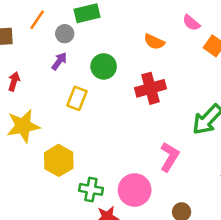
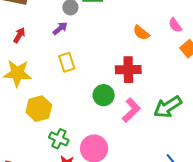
green circle: (104, 66) -> (104, 95), moved
yellow rectangle: (77, 98) -> (67, 62), turned -54
pink L-shape: (169, 157) -> (131, 110), moved

